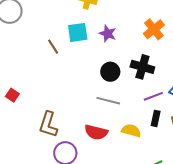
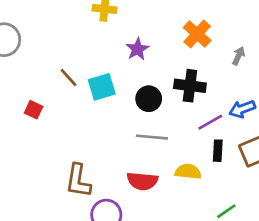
cyan square: (78, 32) -> (102, 87), moved
purple star: (108, 34) -> (137, 49), turned 30
red square: (12, 95) -> (34, 110), moved

